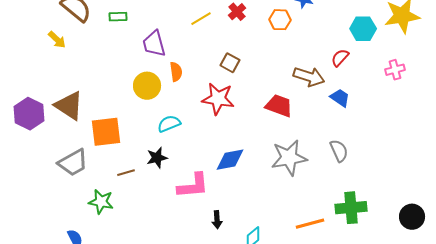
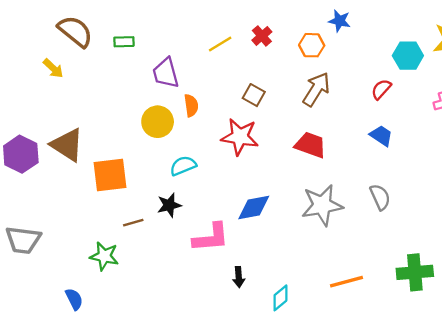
brown arrow: (309, 77) -> (316, 89), moved, turned -76
gray trapezoid: (73, 163) -> (23, 240), moved, turned 36
green cross: (351, 208) -> (415, 272), moved

